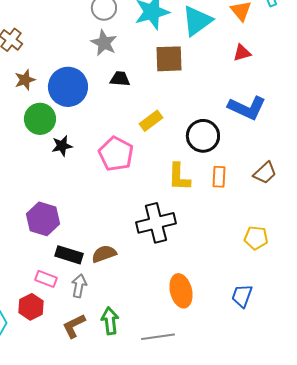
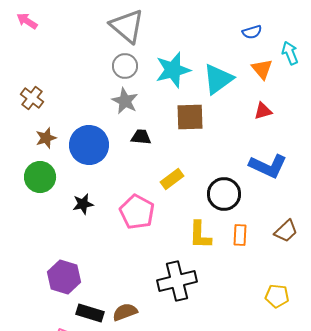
green circle: (40, 119) -> (40, 177), moved

